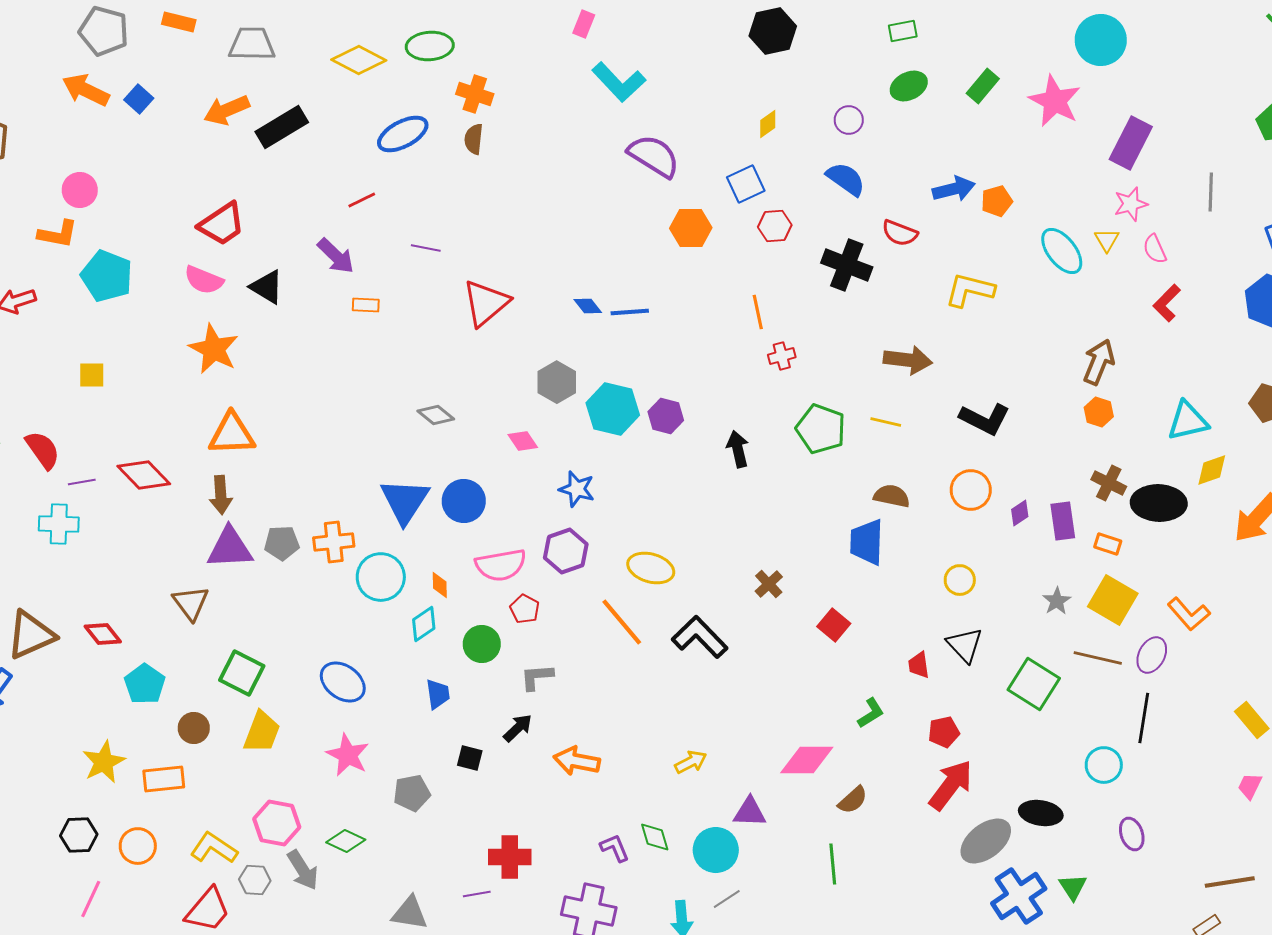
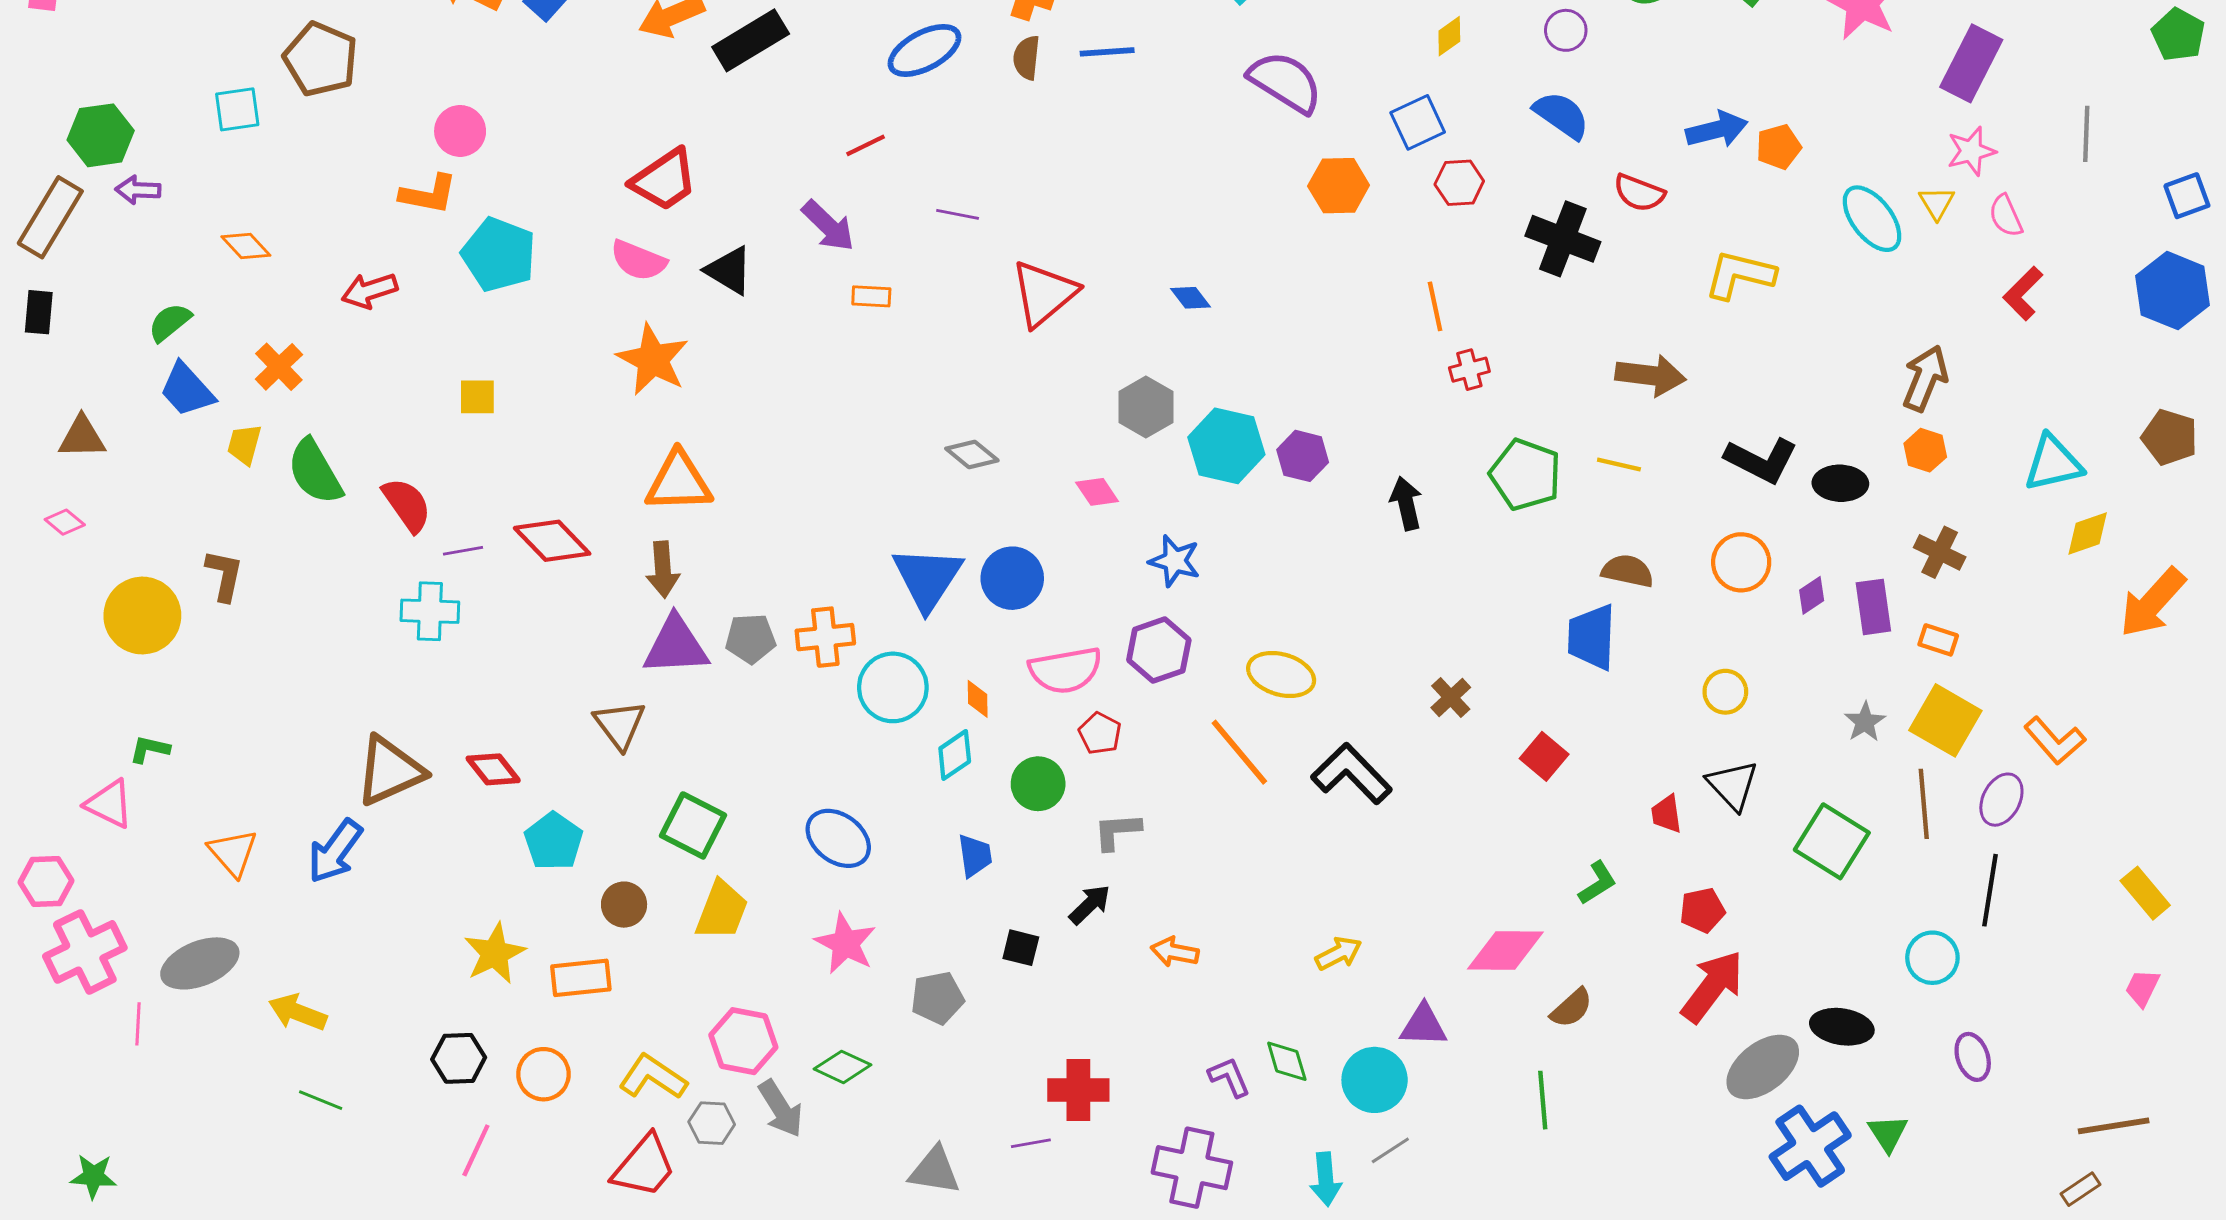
blue line: (630, 312) -> (1107, 52), moved
black ellipse: (1159, 503) -> (1840, 483), moved, size x0.7
brown line: (1098, 658) -> (1924, 804), turned 72
orange arrow: (577, 761) -> (1175, 952), size x0.7

